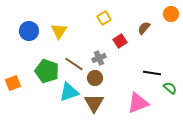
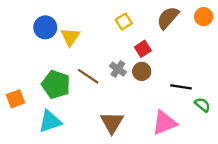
brown semicircle: (144, 28) -> (168, 18), moved, size x1.5
blue circle: (29, 31) -> (45, 27), moved
gray cross: (99, 58) -> (118, 69), turned -32
brown circle: (95, 78) -> (142, 71), moved
cyan triangle: (69, 92) -> (50, 121), moved

